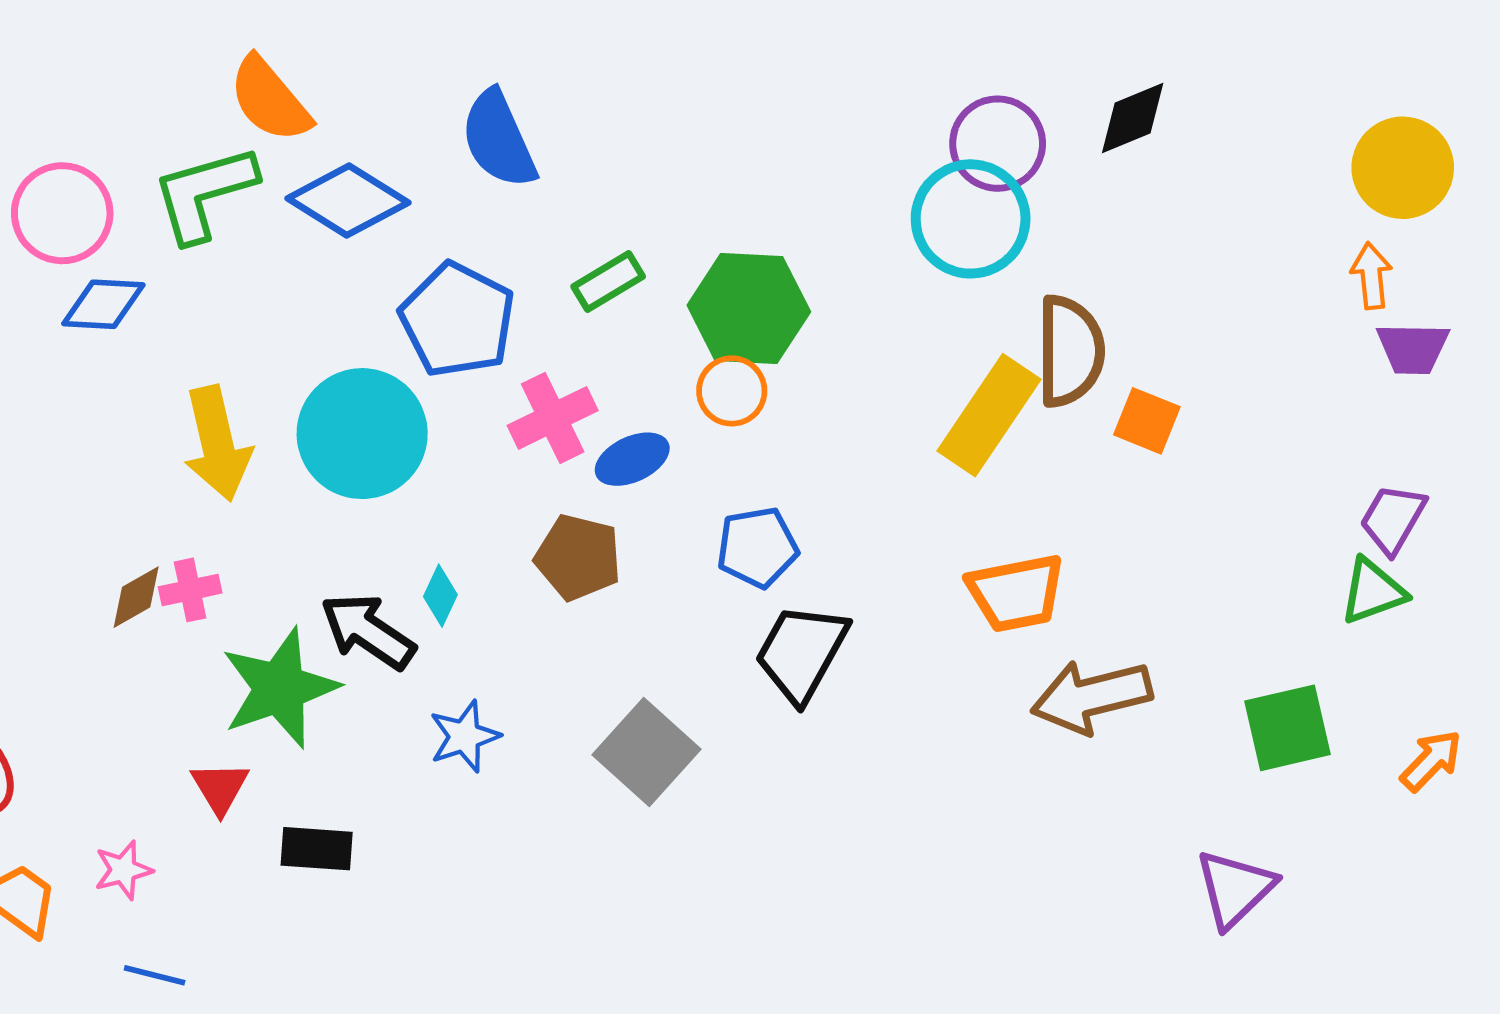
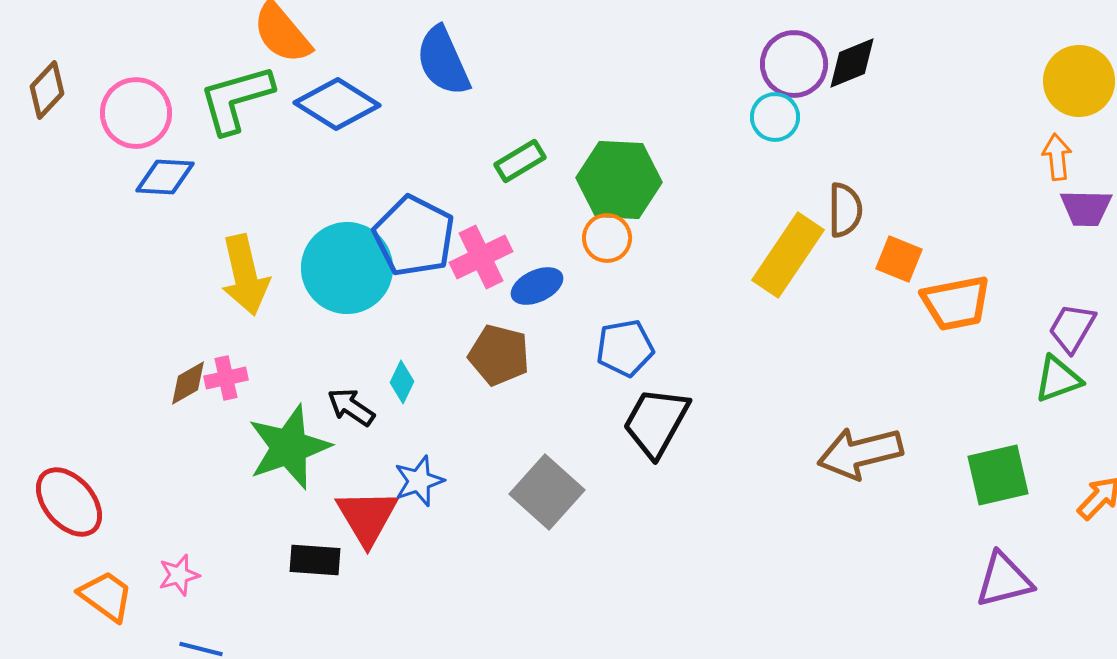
black diamond: (1133, 118) -> (852, 63), moved
cyan circle: (971, 219) -> (775, 117), size x0.6
blue pentagon: (457, 320) -> (414, 236), moved
brown semicircle: (1070, 351) -> (845, 210), size x0.7
orange trapezoid: (1016, 593) -> (956, 303), moved
black arrow: (368, 631) -> (351, 407), size x0.7
red triangle: (220, 788) -> (367, 517), moved, size x1.5
purple triangle: (1235, 889) -> (1004, 580), moved, turned 30

